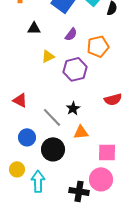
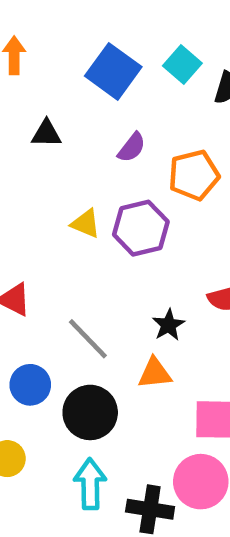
yellow triangle: (48, 56) -> (86, 224), moved, turned 48
black star: (73, 108) -> (169, 325), moved
cyan arrow: (38, 181) -> (90, 484), moved

